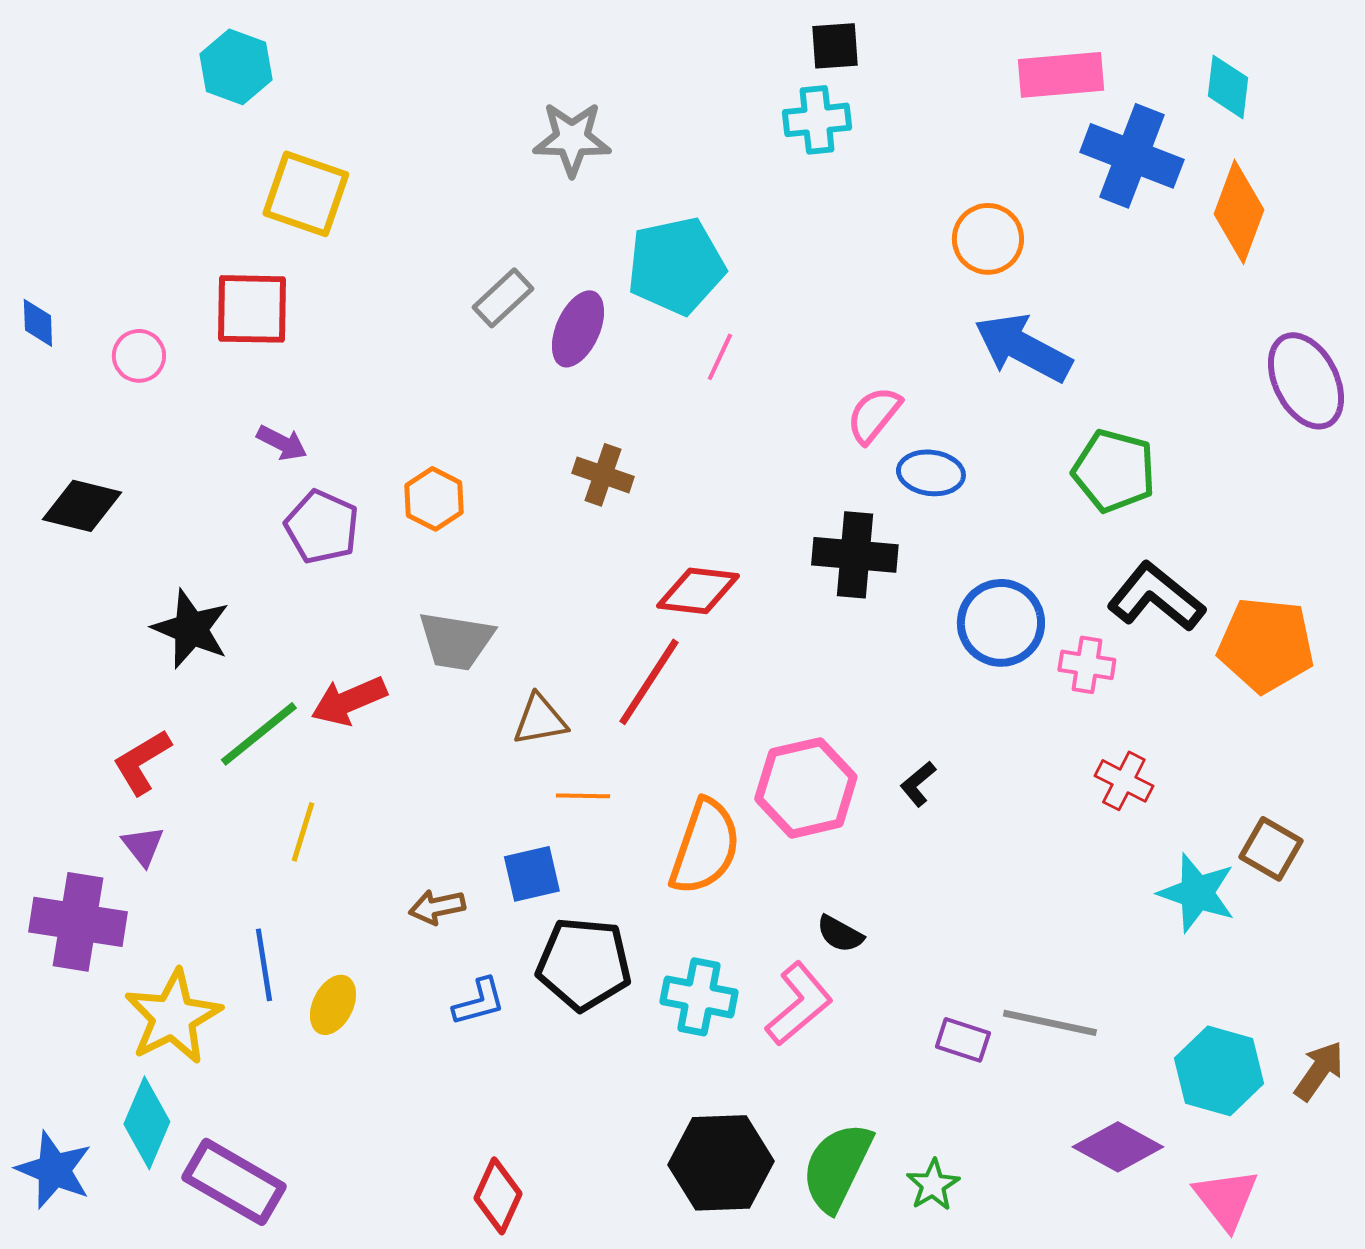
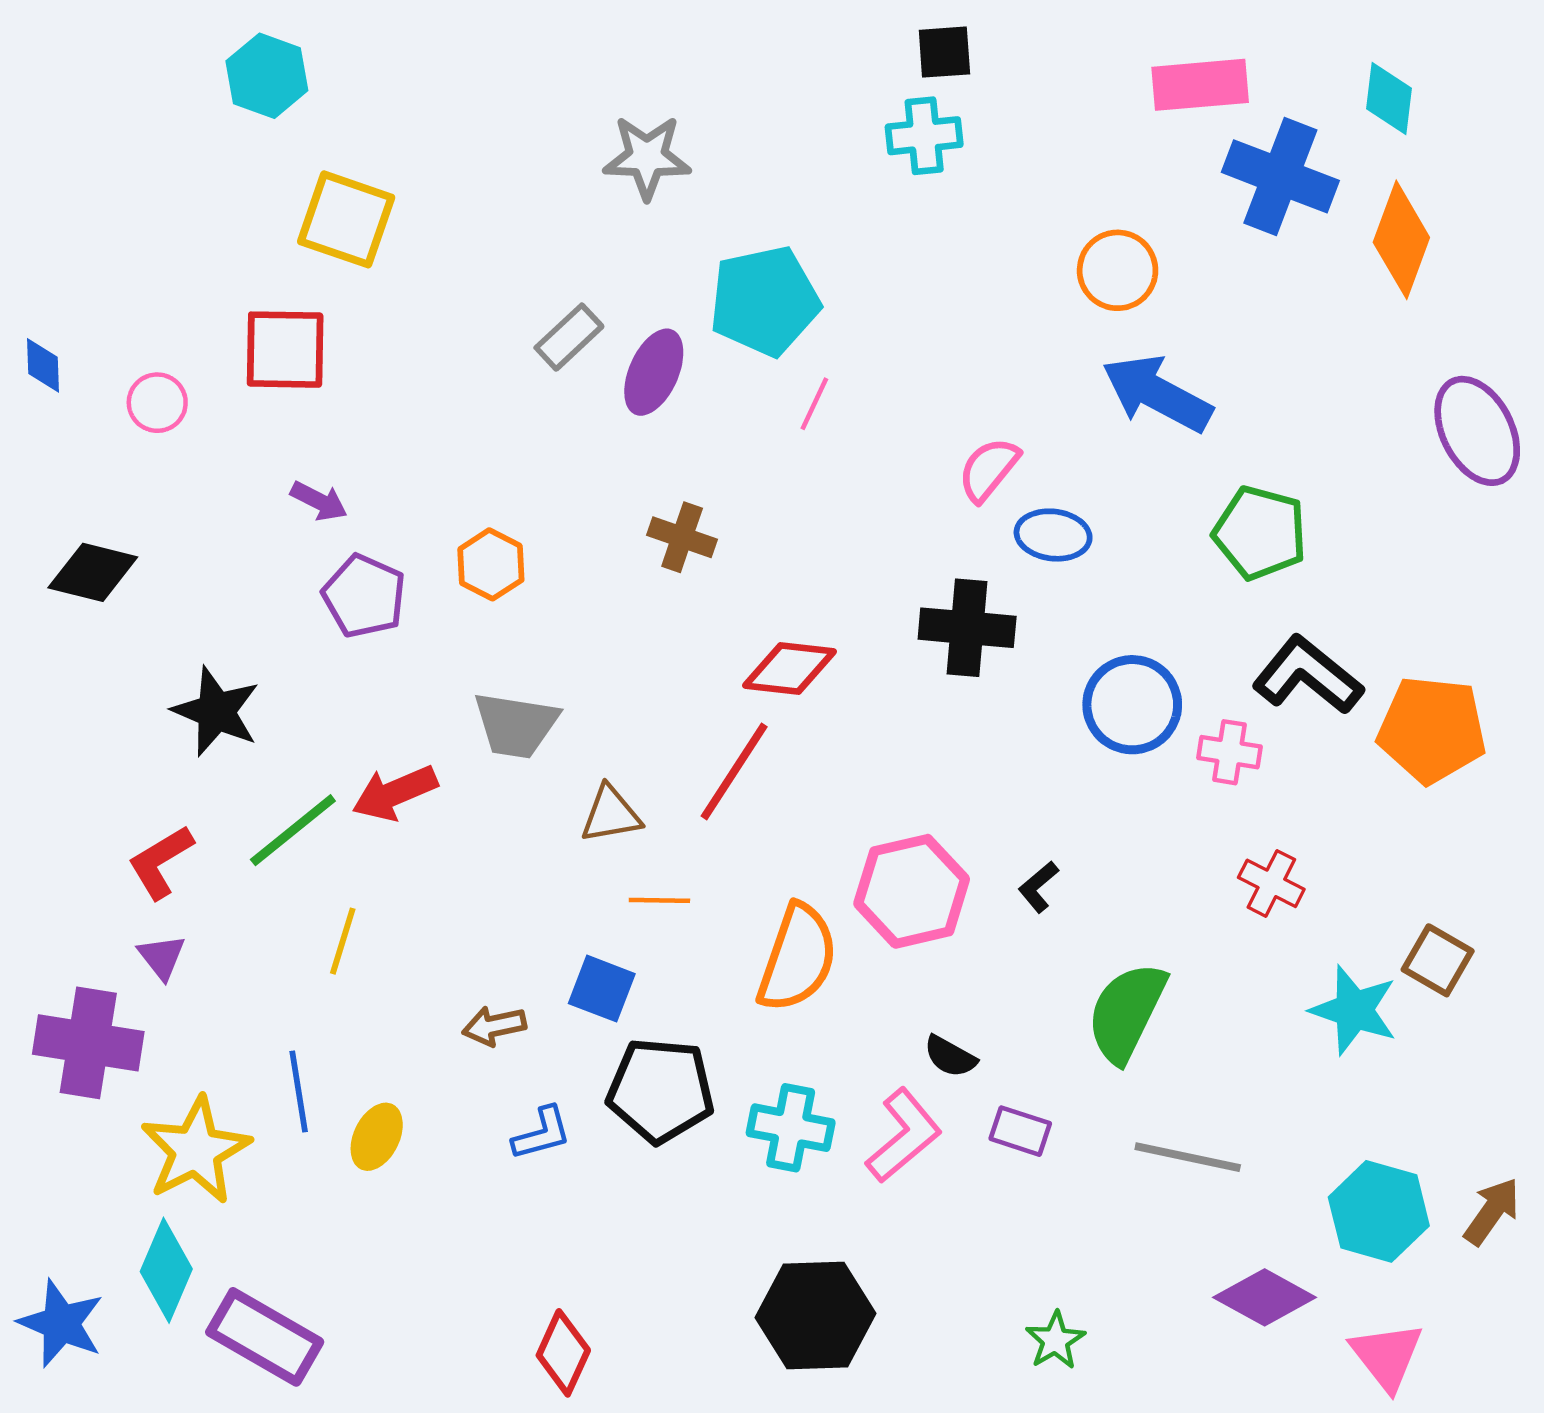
blue square: (532, 874) -> (602, 989), turned 34
purple rectangle: (963, 1040) -> (1020, 1131), moved
green semicircle: (837, 1167) -> (1127, 1012), moved

